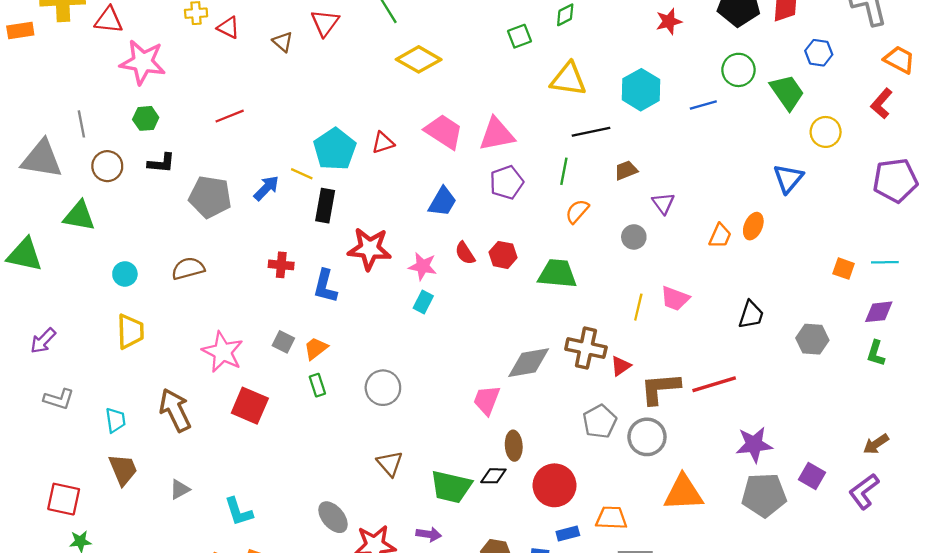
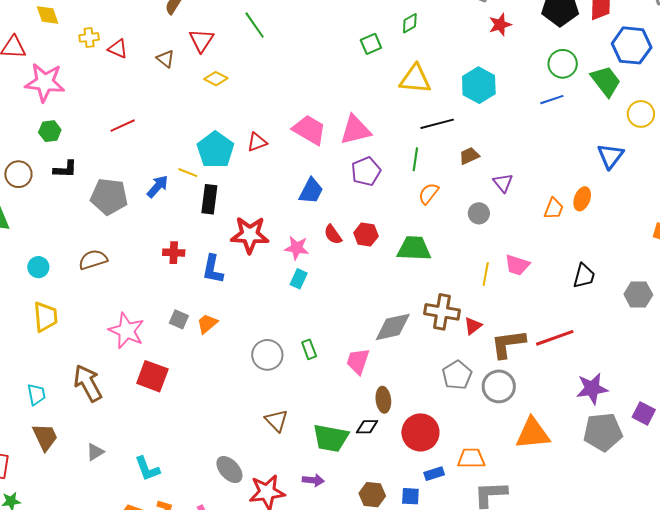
blue hexagon: (819, 53) -> (632, 45), size x1.6
yellow diamond: (419, 59) -> (216, 79), moved, size x0.6
blue line: (703, 105) -> (552, 100), moved
green rectangle: (317, 385) -> (309, 349), moved

